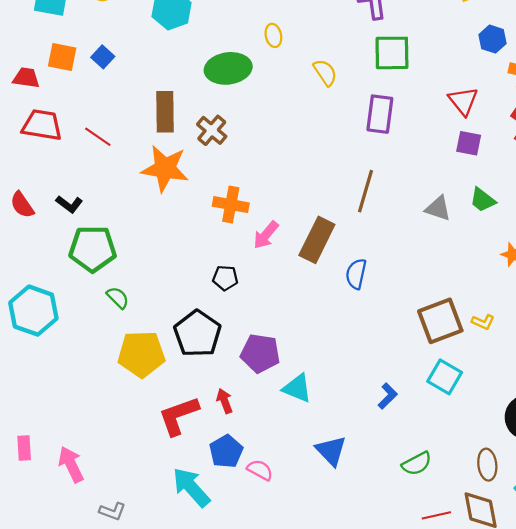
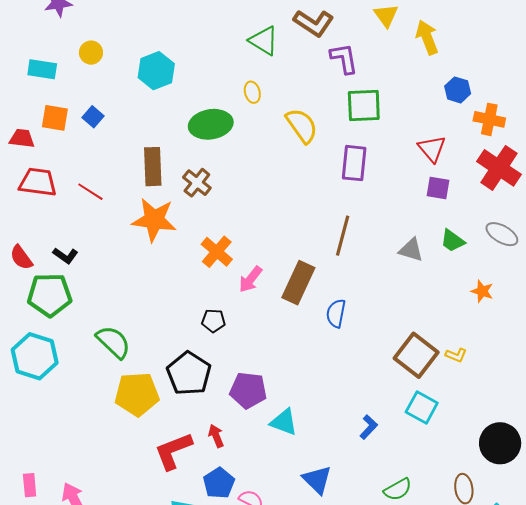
yellow semicircle: (325, 73) -> (302, 126), size x1.4
orange cross: (231, 205) -> (217, 252), turned 32
green pentagon: (93, 249) -> (50, 295), moved
green semicircle: (118, 298) -> (113, 342), size x1.6
brown square: (440, 321) -> (416, 355), turned -30

